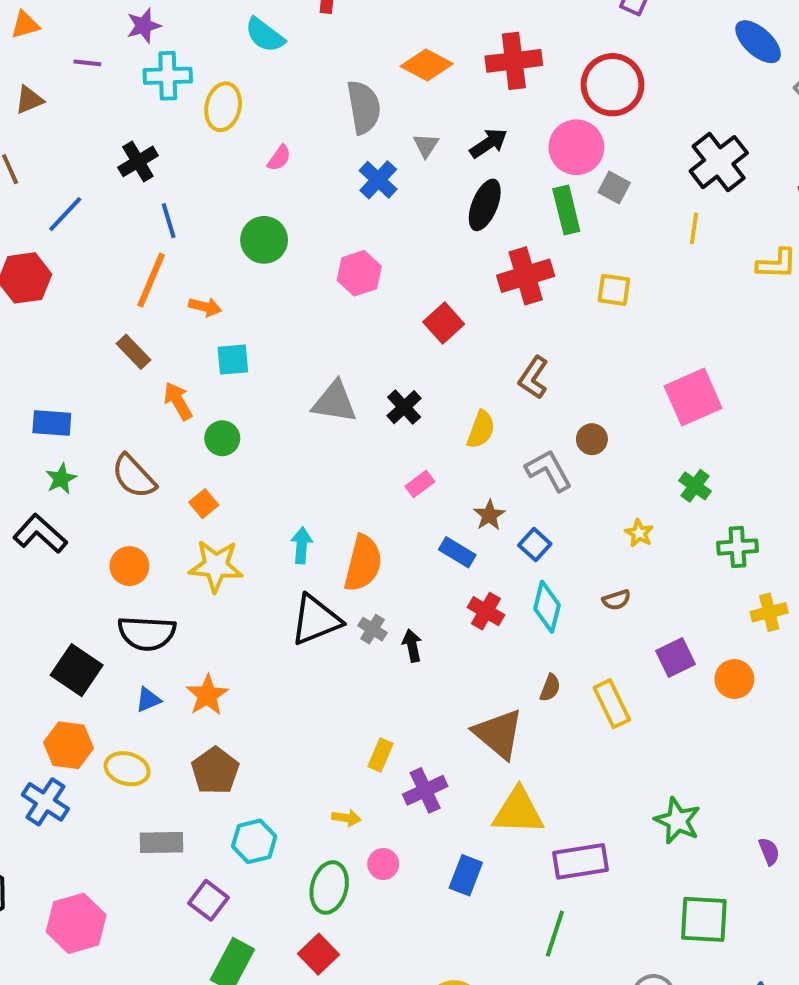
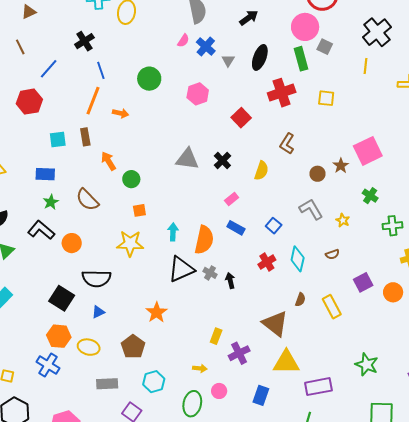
black arrow: (489, 143) -> (249, 18), moved
gray triangle: (426, 145) -> (228, 60), moved
pink semicircle: (279, 158) -> (183, 41), moved
brown rectangle: (134, 352) -> (85, 137), turned 36
cyan square: (233, 360) -> (58, 139), moved
gray L-shape: (549, 470) -> (311, 209), moved
orange square: (204, 504) -> (139, 210), moved, turned 32
brown star: (489, 515) -> (341, 166), moved
blue square: (535, 545) -> (274, 226), moved
blue rectangle: (457, 552) -> (236, 228), moved
orange circle: (129, 566) -> (72, 243), moved
red cross: (486, 611) -> (267, 262), turned 30
orange star: (207, 695) -> (157, 312), moved

